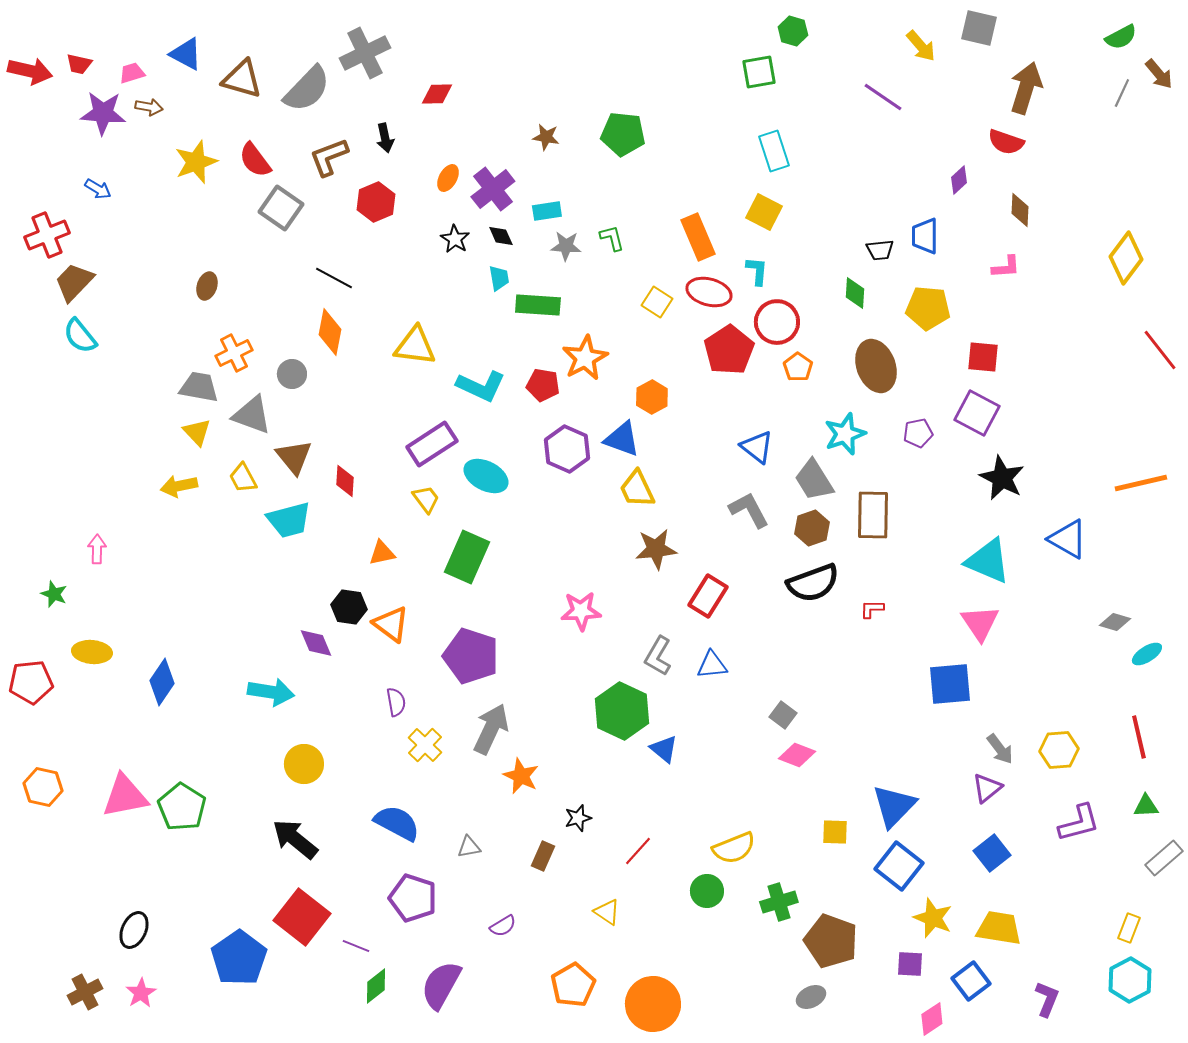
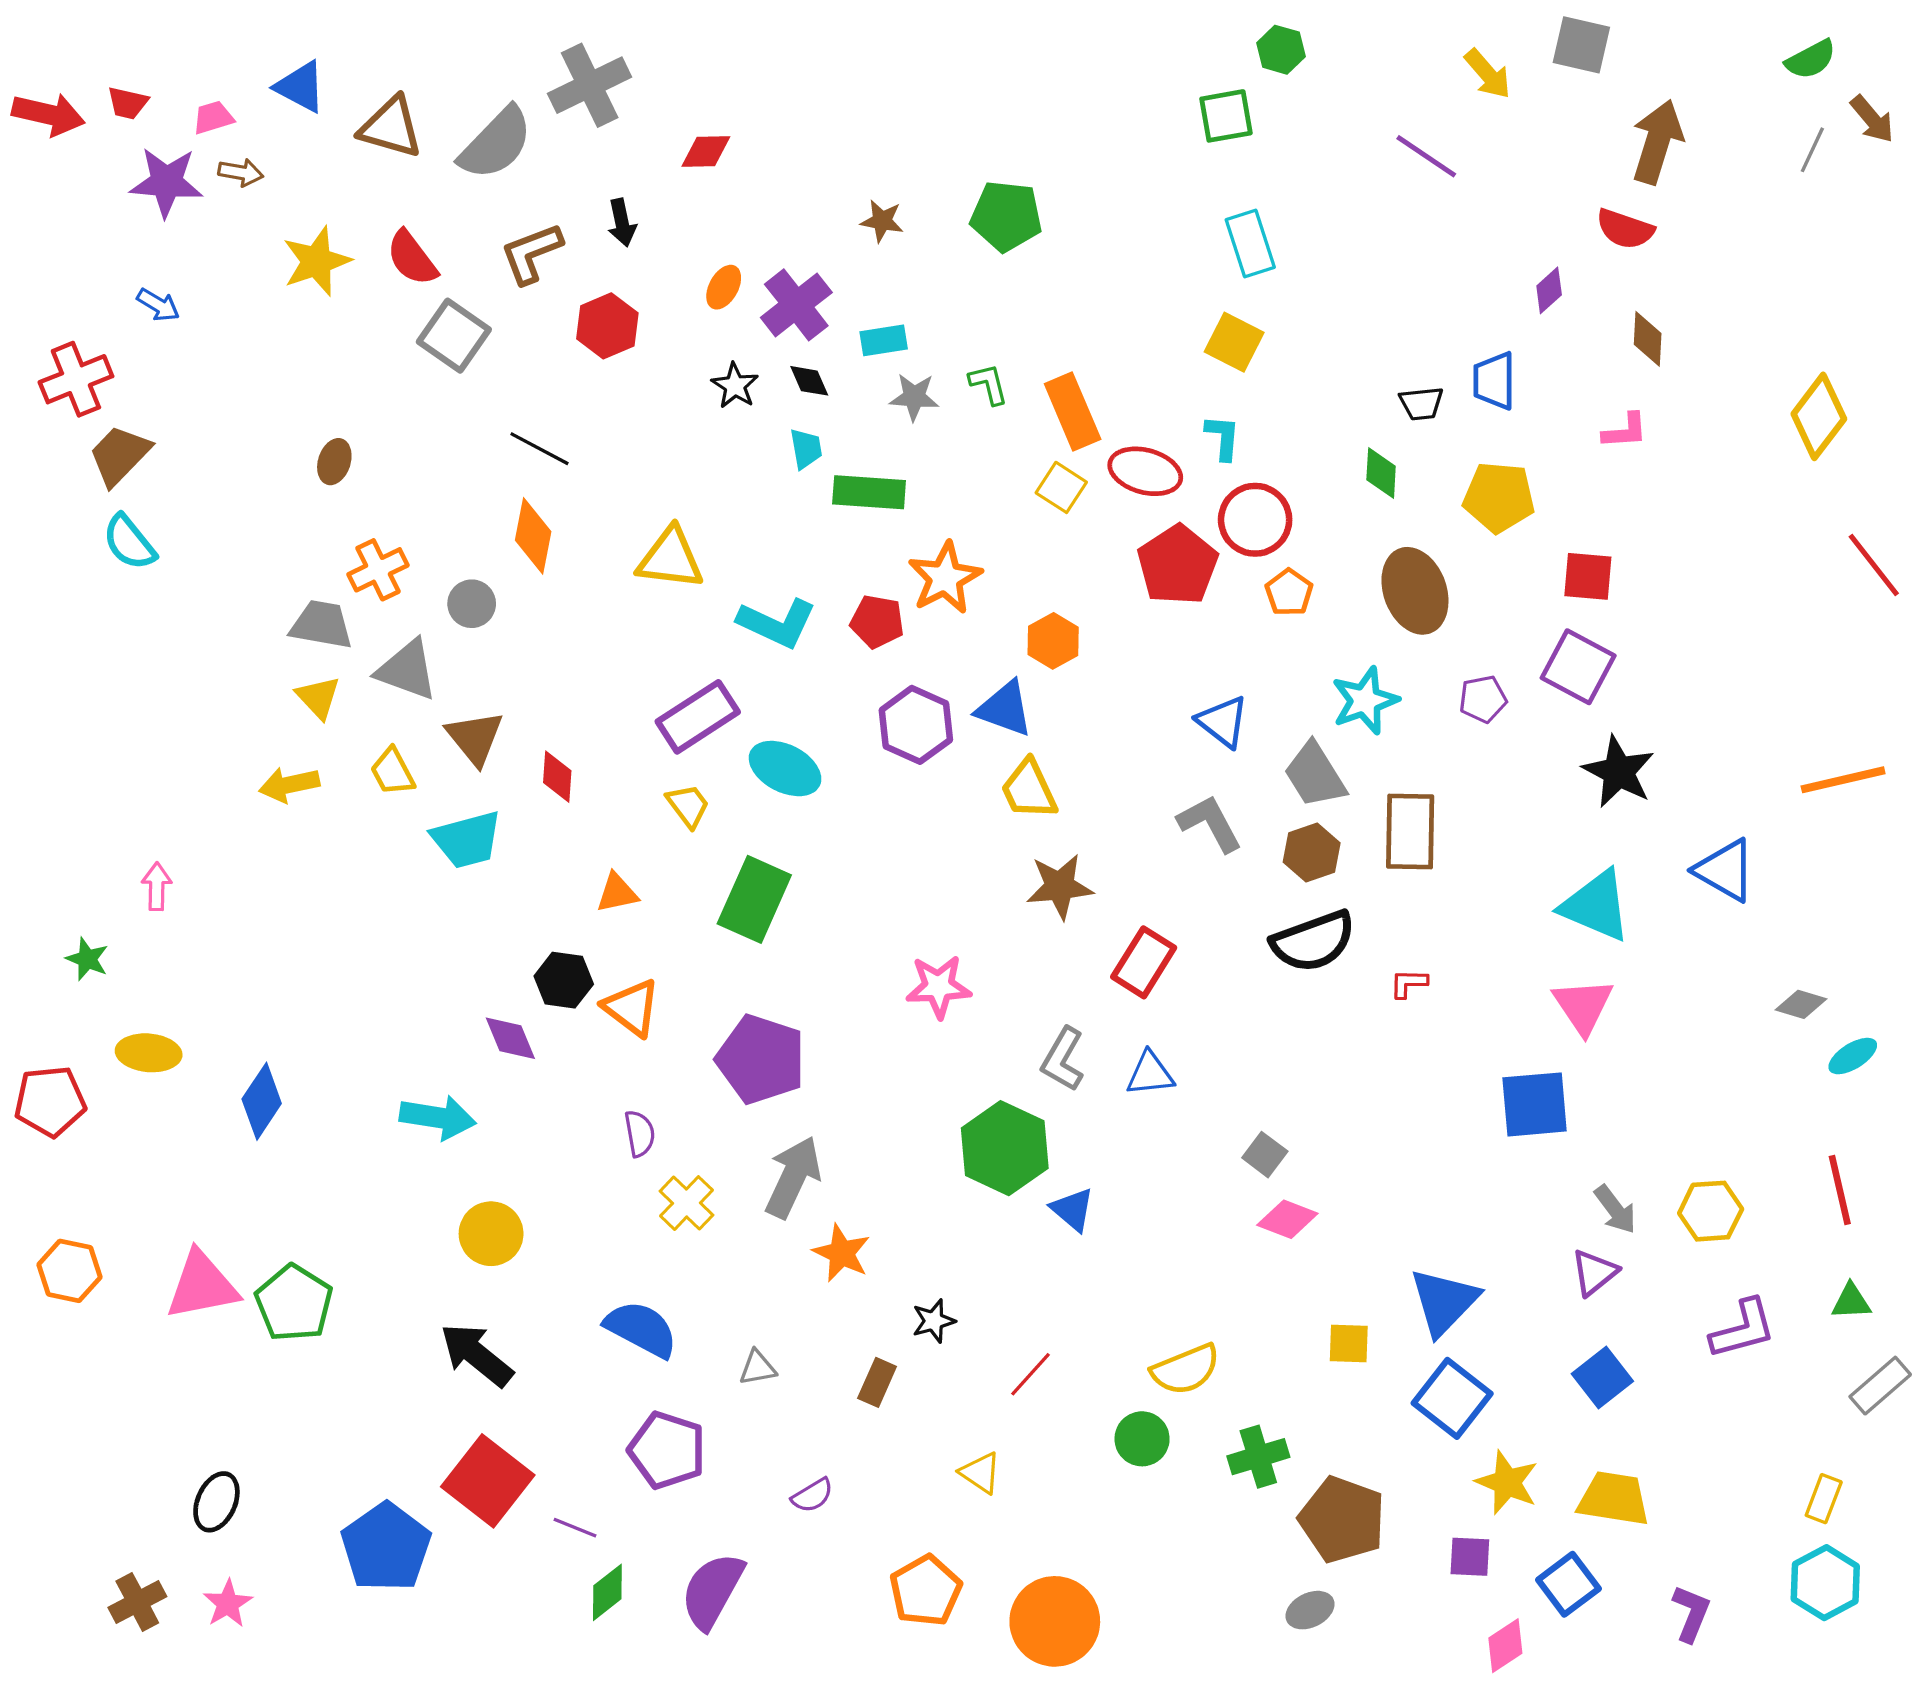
orange rectangle: (698, 237) -> (1073, 412), moved

